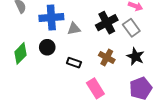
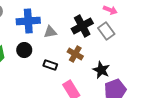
black star: (135, 56) -> (101, 70), moved
brown cross: (107, 58) -> (75, 54), moved

